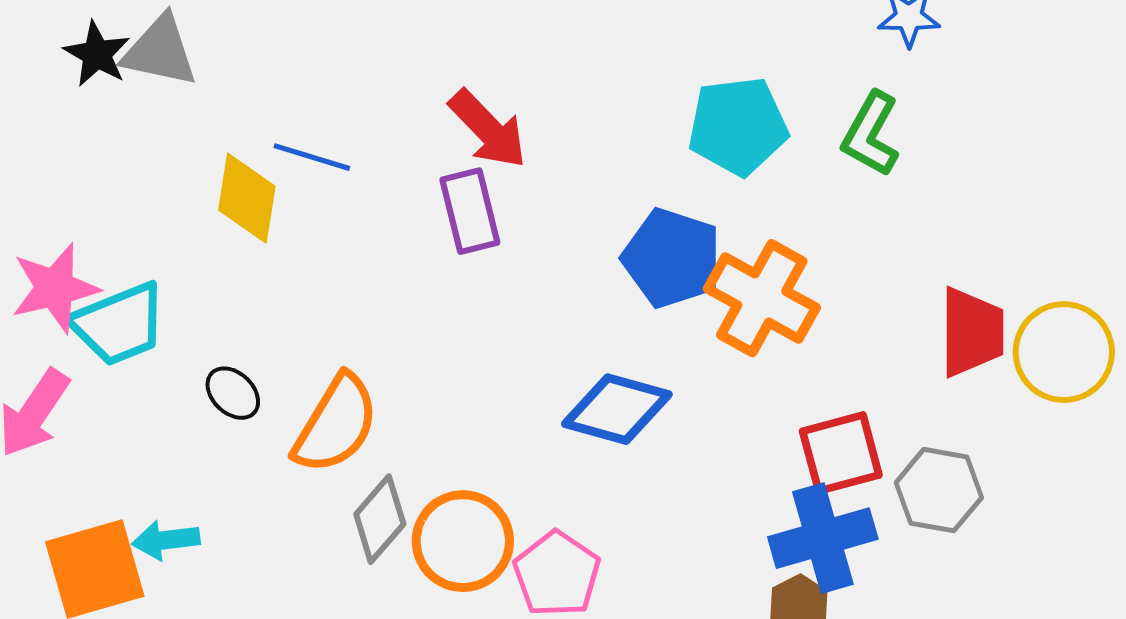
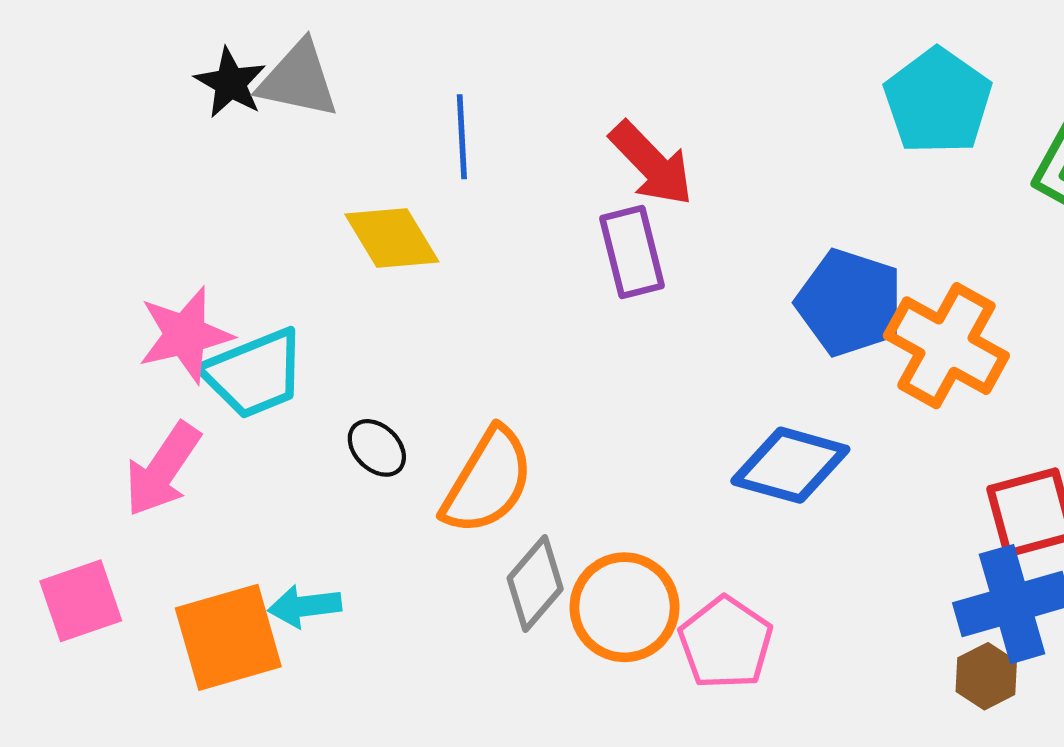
cyan pentagon: (738, 126) -> (938, 101), moved, turned -30
blue line: (312, 157) -> (462, 137), moved, turned 70
yellow diamond: (247, 198) -> (392, 238), turned -40

